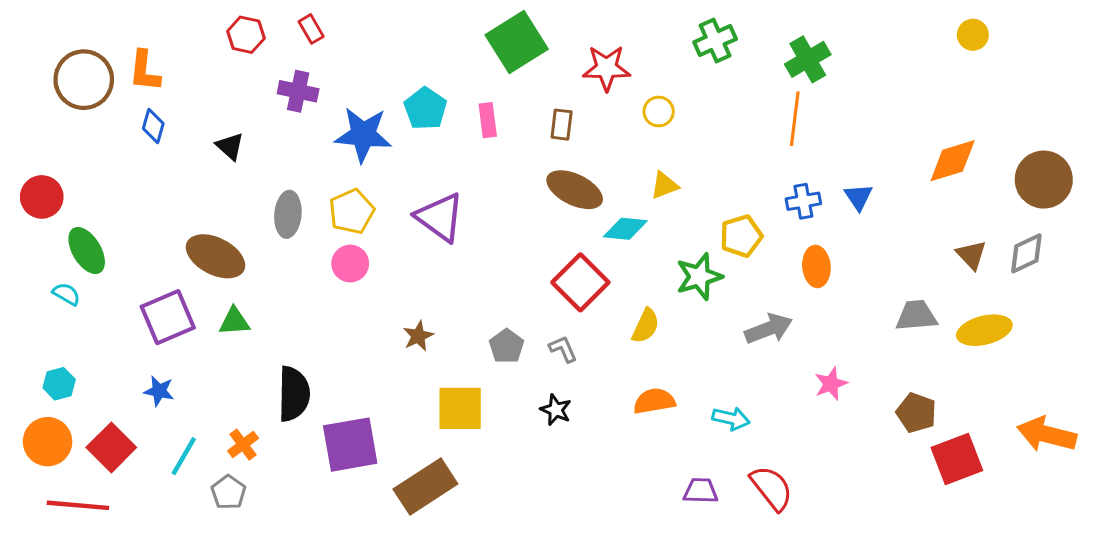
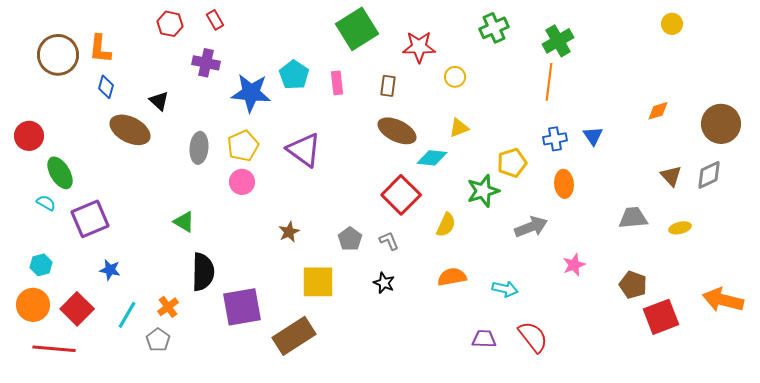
orange diamond: (953, 161) -> (658, 111), size x0.6
brown ellipse: (216, 256) -> (130, 130), moved
purple square: (168, 317) -> (90, 219), moved
green triangle: (234, 321) -> (184, 222), moved, turned 35
yellow ellipse: (984, 330) -> (680, 228), size x0.6

